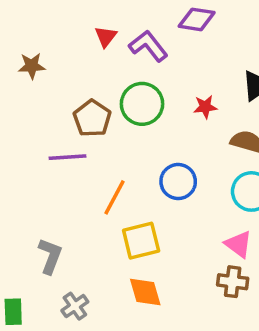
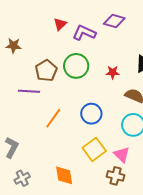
purple L-shape: (148, 46) -> (84, 33), turned -35
brown star: (32, 66) -> (13, 46), moved
yellow square: (141, 241) -> (94, 149), moved, turned -30

